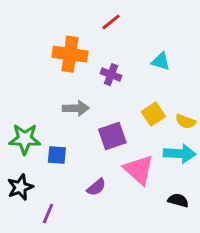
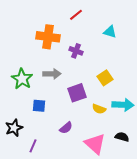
cyan triangle: (161, 61) -> (110, 32), moved
yellow semicircle: (186, 121) -> (99, 109), moved
green star: (25, 139) -> (22, 79), moved, turned 30
pink triangle: (139, 170) -> (95, 144), moved

